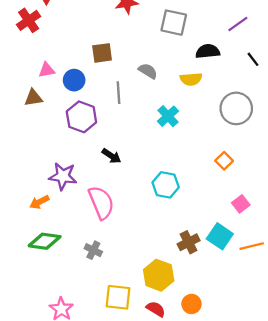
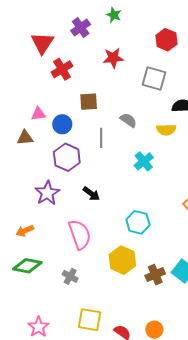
red cross: (29, 20) -> (62, 69), moved
purple star: (63, 176) -> (47, 193), moved, turned 30
yellow hexagon: (159, 275) -> (122, 260), moved

